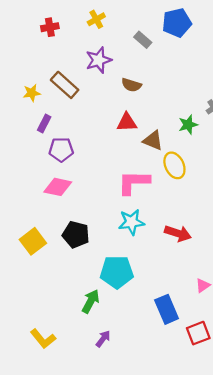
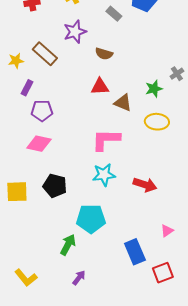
yellow ellipse: (174, 165) -> (157, 122), moved, turned -60
yellow square: (33, 241) -> (17, 192), turned 35

